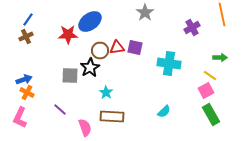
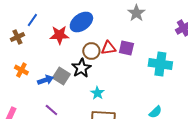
blue line: (28, 20) -> (32, 20), moved
gray square: (70, 76) -> (61, 76), turned 30
blue arrow: (24, 80) -> (45, 80), moved
orange cross: (27, 92) -> (21, 70), moved

